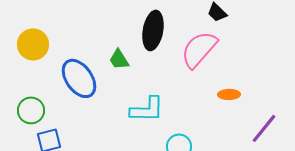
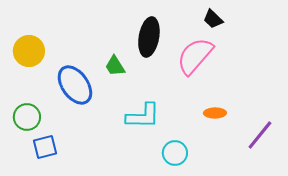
orange ellipse: (229, 94) -> (215, 113), moved

